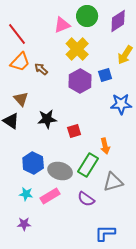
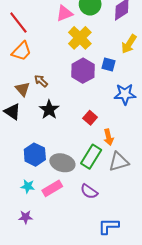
brown arrow: (41, 69) -> (41, 81), moved
blue square: (105, 75) -> (109, 65), turned 32
black star: (47, 119) -> (49, 110), turned -30
red square: (74, 131) -> (90, 118), moved, turned -32
gray triangle: (113, 182) -> (119, 162), moved

